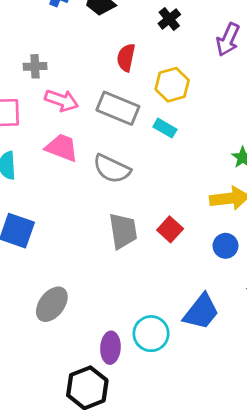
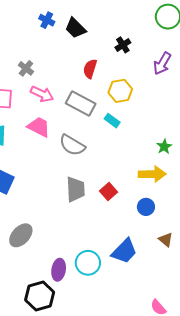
gray cross: (35, 66) -> (26, 68), turned 35

